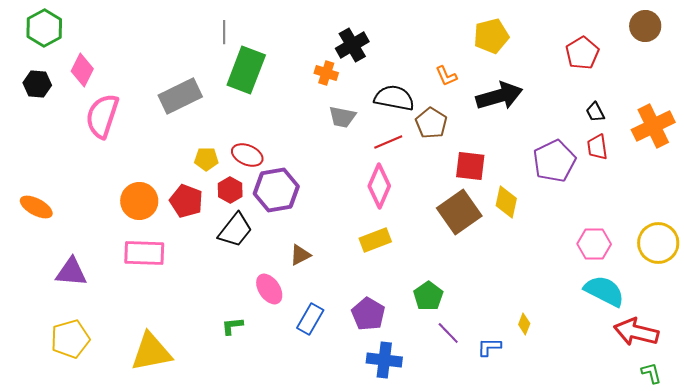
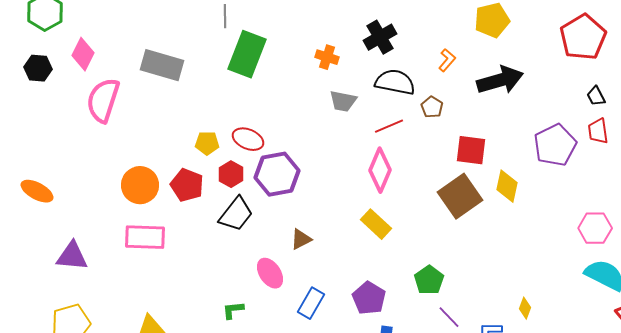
black cross: (352, 45) -> (380, 37), moved
red pentagon: (582, 53) -> (583, 37), size x1.4
orange L-shape: (446, 76) -> (447, 60), turned -115
gray rectangle: (180, 96) -> (162, 65), moved, turned 42
brown pentagon: (431, 123) -> (432, 107), size x0.7
yellow rectangle: (375, 240) -> (376, 224), turned 64

